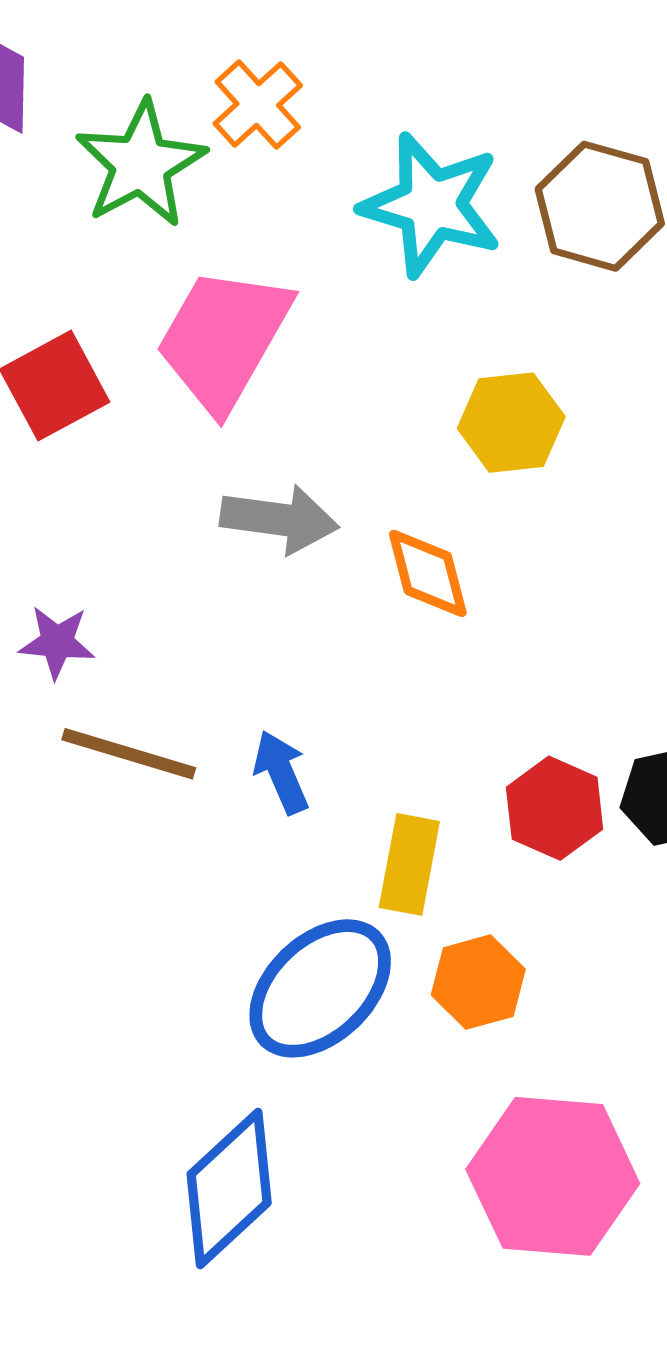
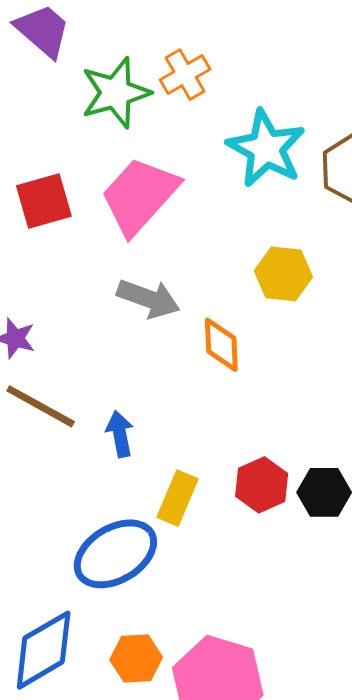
orange hexagon: (478, 982) -> (136, 659), moved

